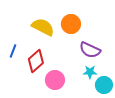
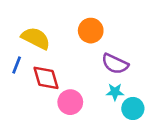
yellow semicircle: (43, 27) -> (36, 38), moved
red diamond: (36, 61) -> (46, 78), turned -65

